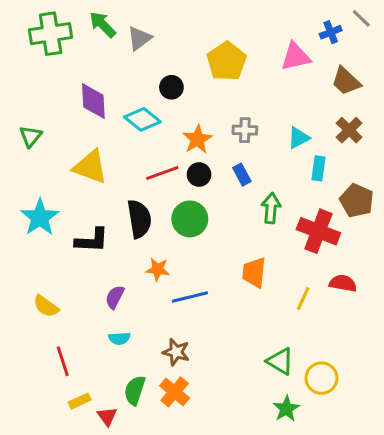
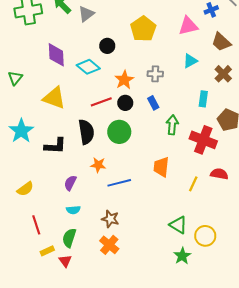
cyan triangle: (299, 138) -> (190, 61), moved
yellow semicircle: (46, 306) -> (25, 189), turned -72
green semicircle: (135, 390) -> (69, 238), moved

